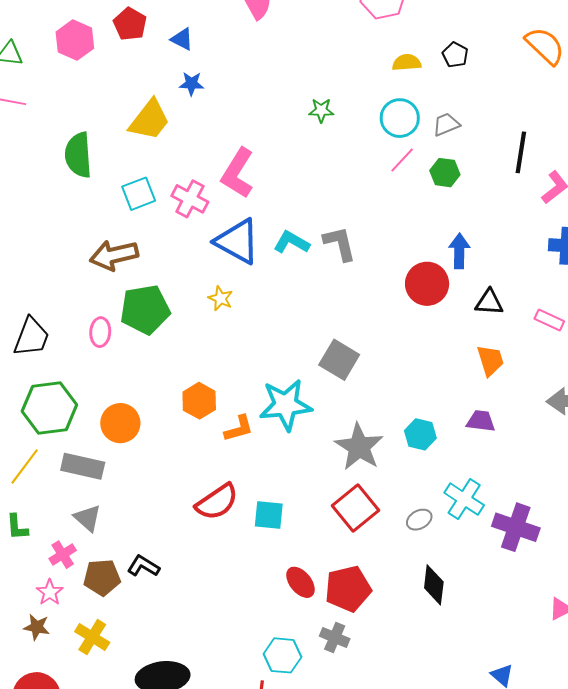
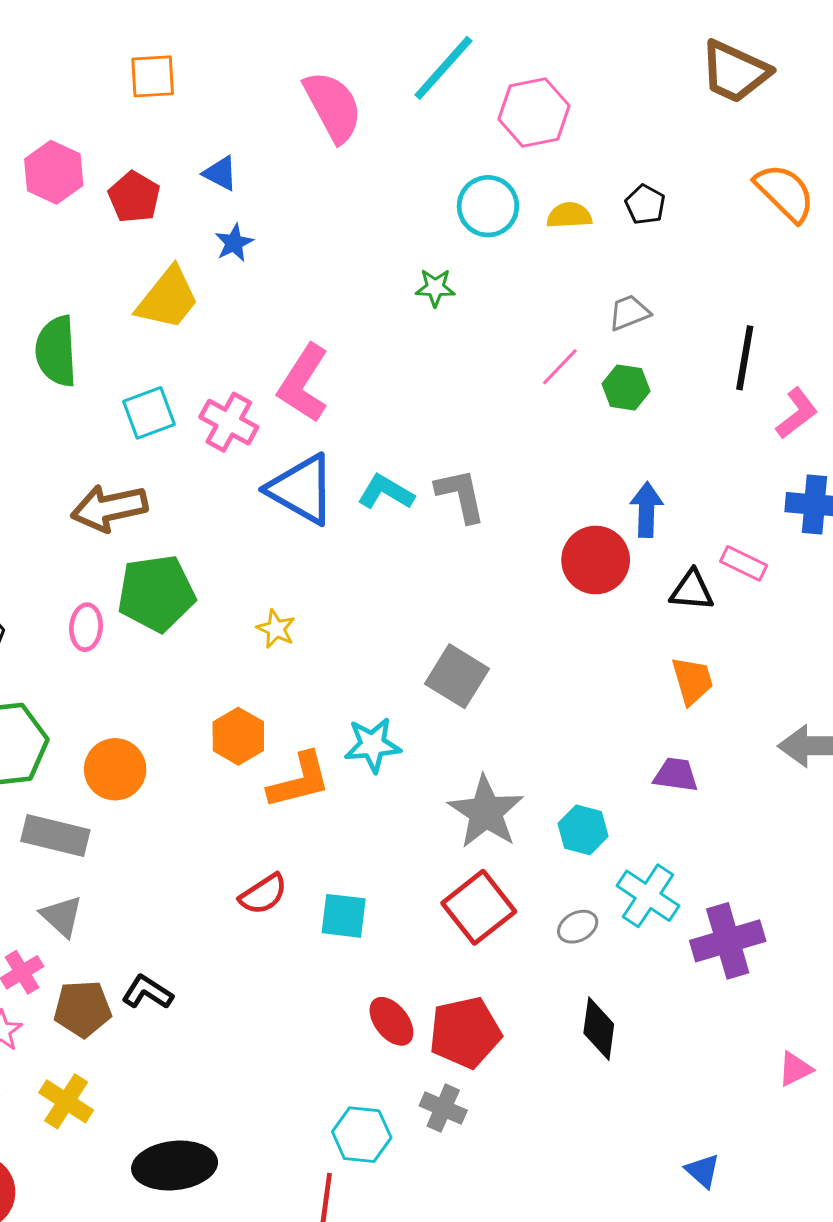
red pentagon: (130, 24) -> (134, 197), moved
blue star: (192, 84) -> (234, 243), turned -30
cyan circle: (400, 118) -> (488, 206), moved
yellow star: (221, 298) -> (276, 629), moved
pink rectangle: (549, 320) -> (744, 563), moved
cyan star: (286, 405) -> (373, 745), size x0.7
orange L-shape: (239, 429) -> (299, 781), size x1.4
cyan hexagon: (420, 434) -> (583, 830), moved
red semicircle: (217, 502) -> (263, 894), size x0.7
purple cross: (516, 527) -> (728, 941), turned -36

